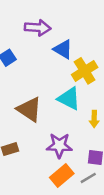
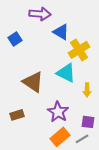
purple star: (59, 145) -> (58, 112), turned 30

